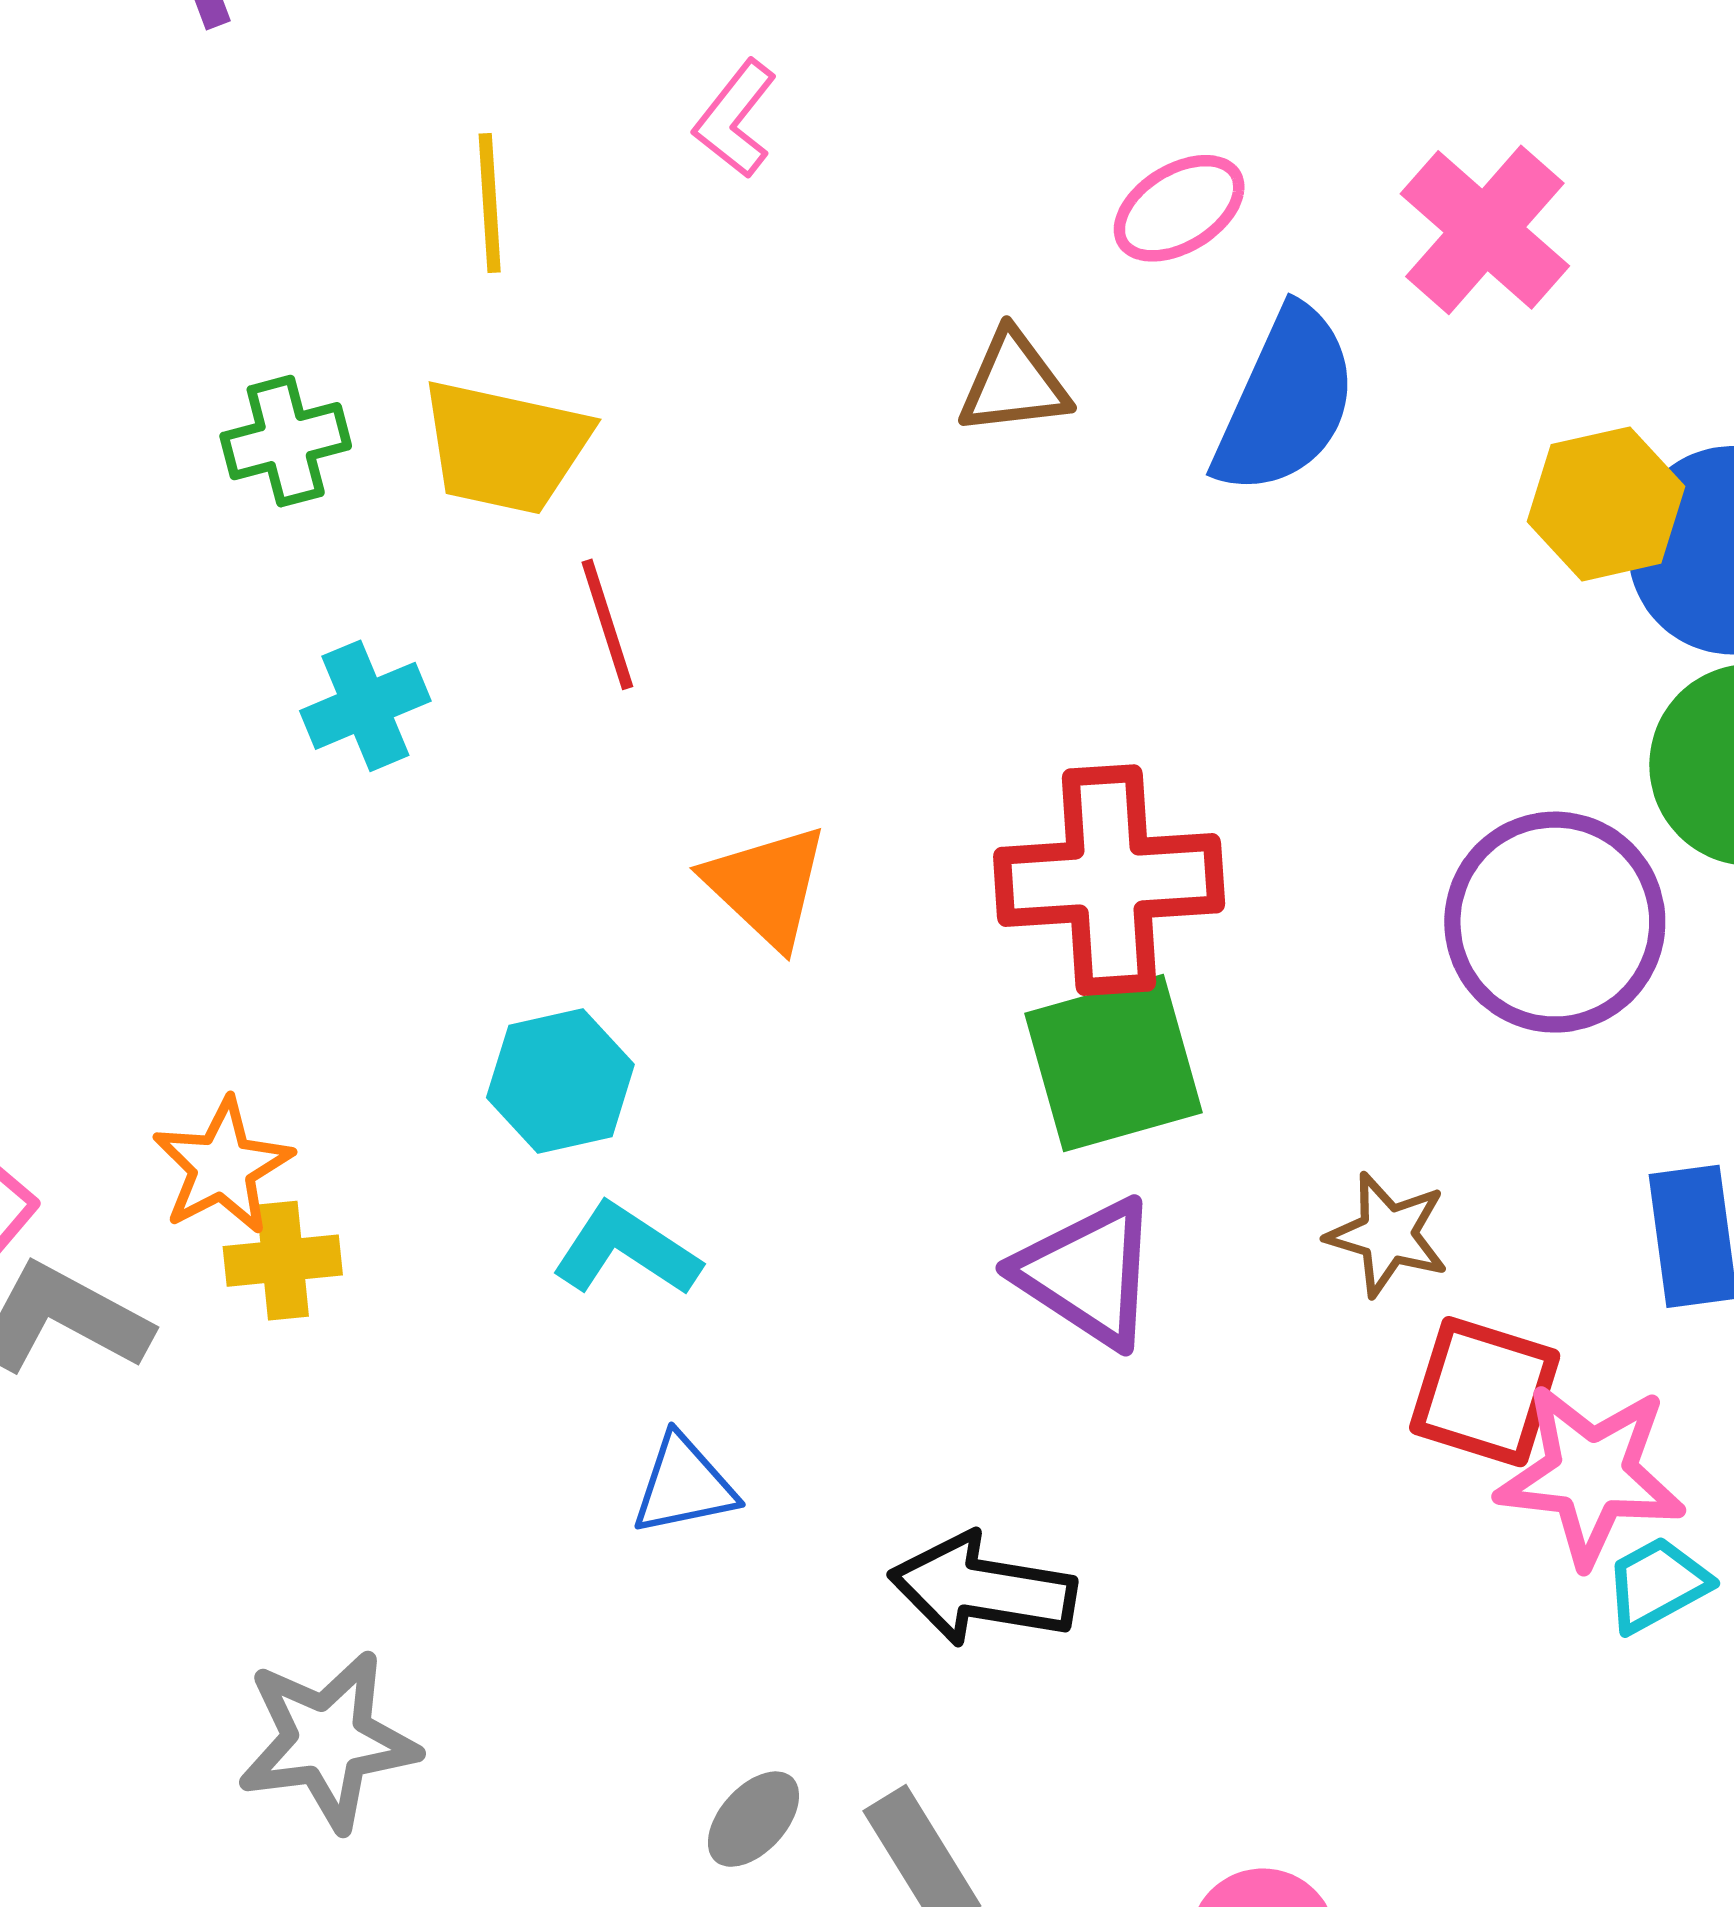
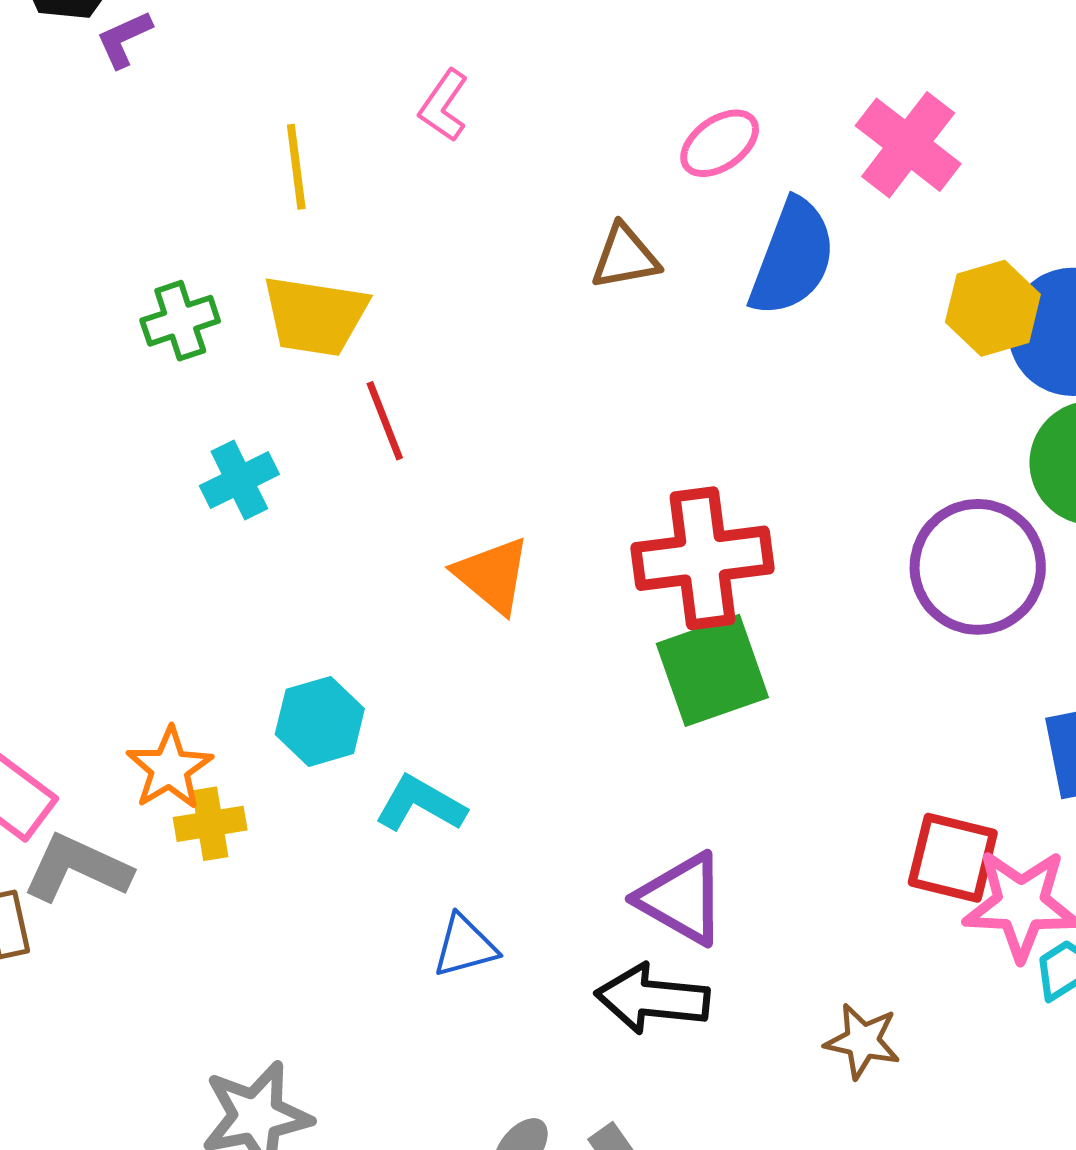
cyan hexagon: (560, 1081) -> (320, 721), moved
brown star: (1388, 1235) -> (862, 1041), moved
purple triangle: (1088, 1273) -> (682, 899), moved

